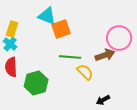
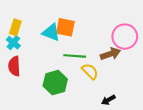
cyan triangle: (47, 16) -> (51, 32), moved
orange square: (61, 29) -> (65, 27), turned 30
green hexagon: (36, 83) -> (55, 83), moved

